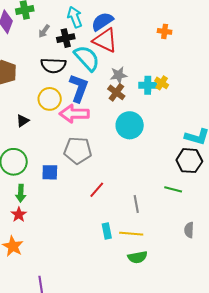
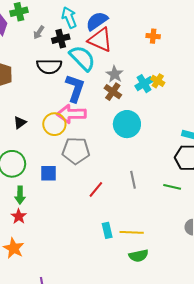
orange cross: (165, 31) -> (153, 36), moved
gray star: (119, 75) -> (115, 74), turned -30
cyan cross: (148, 85) -> (144, 84), turned -30
yellow circle: (50, 99) -> (54, 124), moved
gray line: (136, 204) -> (133, 180), moved

